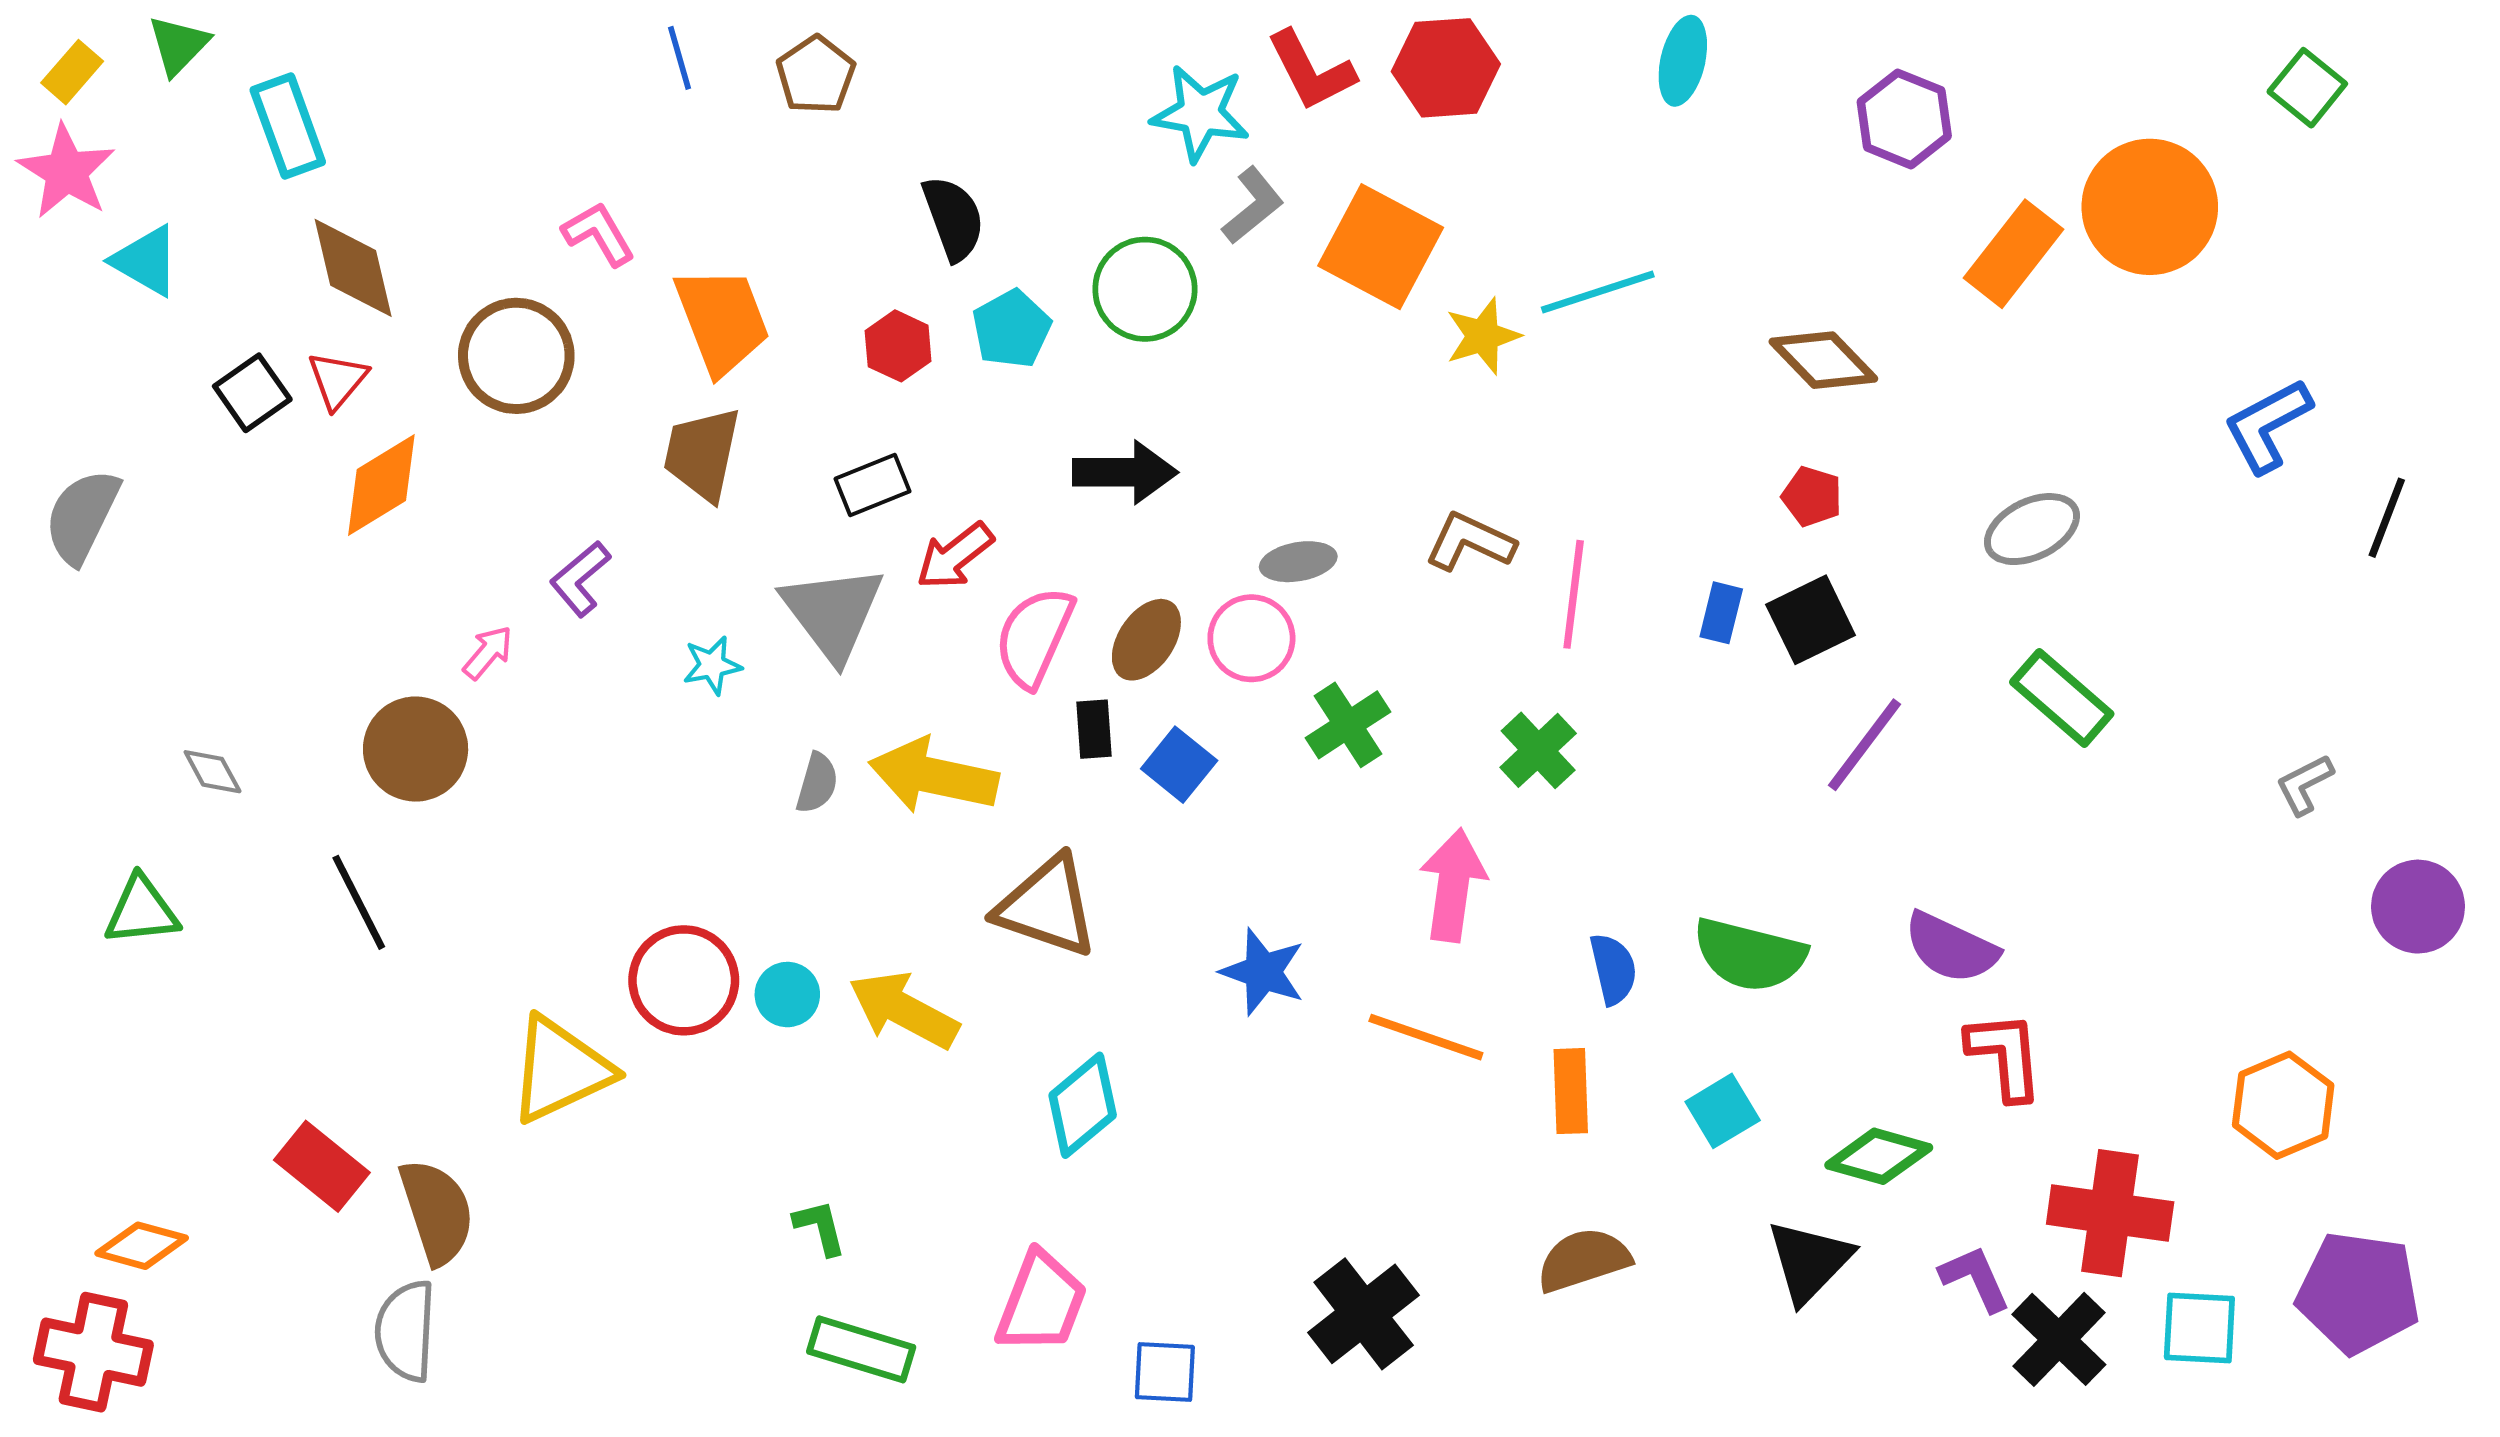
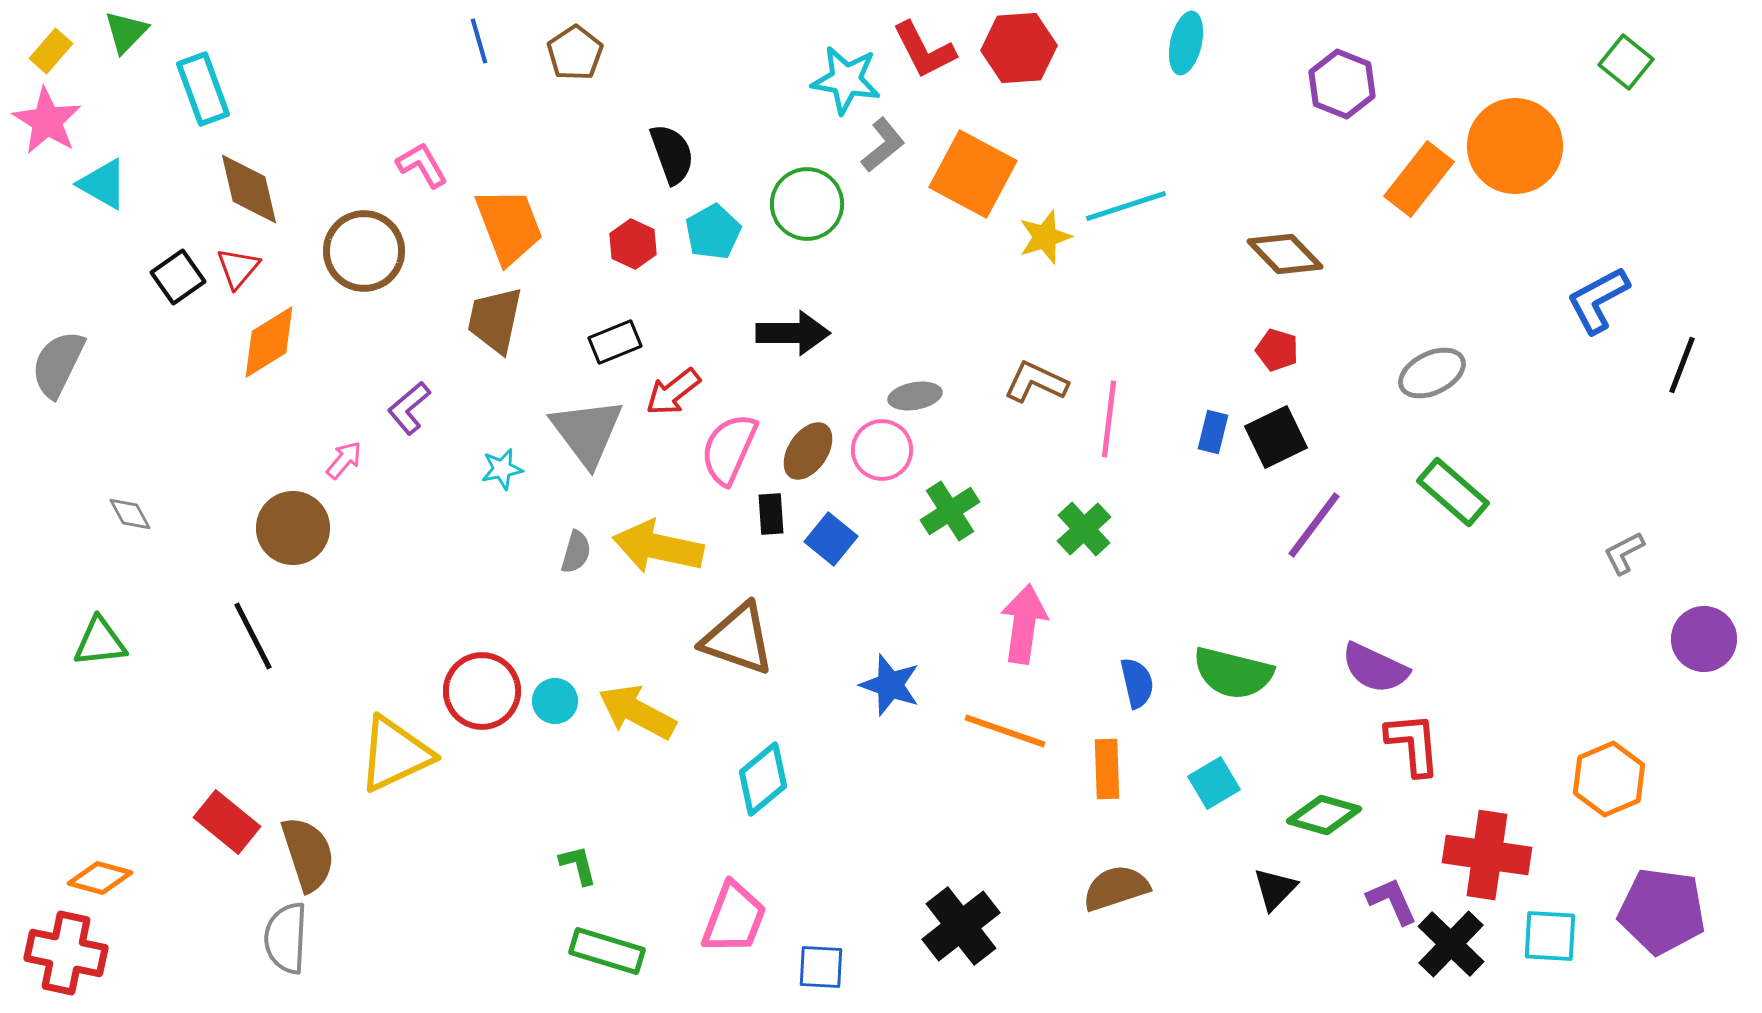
gray diamond: (213, 772) -> (130, 514), moved
black triangle: (1809, 1261) -> (1275, 889), size x0.7

